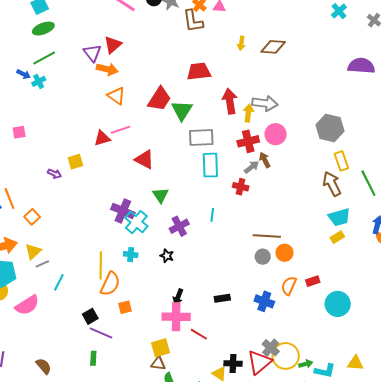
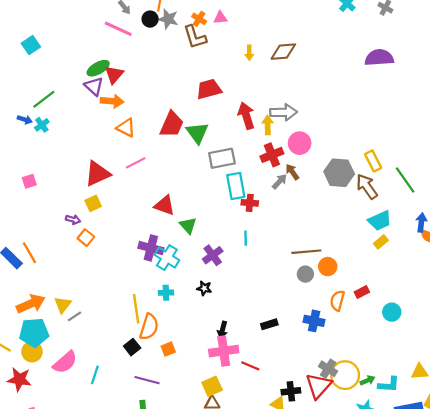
green ellipse: (43, 29) -> (98, 68), moved
gray hexagon: (330, 128) -> (339, 173), moved
red triangle: (102, 138) -> (97, 174), moved, size x1.5
red triangle: (144, 160) -> (165, 205), moved
red cross: (241, 187) -> (250, 203), moved
orange square: (32, 217) -> (86, 238), moved
cyan line: (59, 282) -> (95, 375), moved
cyan circle: (338, 304) -> (392, 312), size x0.7
black square: (90, 316) -> (132, 347), moved

